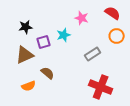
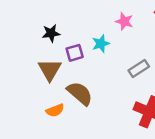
brown triangle: (25, 55) -> (50, 70), turned -36
brown semicircle: (48, 73) -> (80, 93), size x1.5

